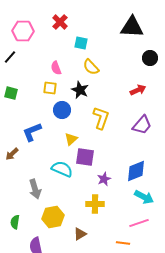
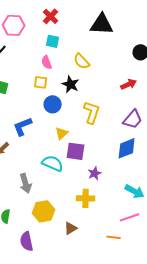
black triangle: (132, 27) -> (102, 24), moved
cyan square: (81, 43) -> (53, 41), moved
blue diamond: (136, 171) -> (127, 148), moved

